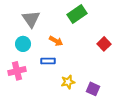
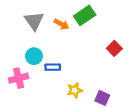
orange arrow: (56, 41) -> (61, 24), moved
cyan circle: (23, 44) -> (34, 56), moved

